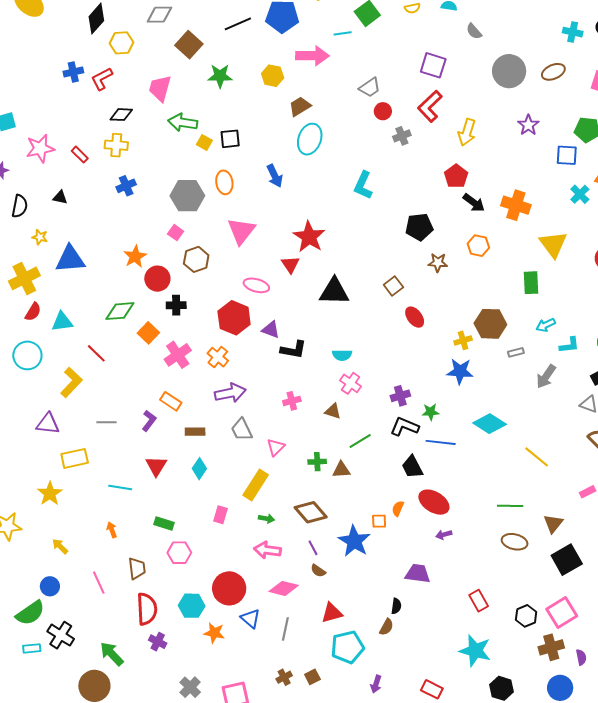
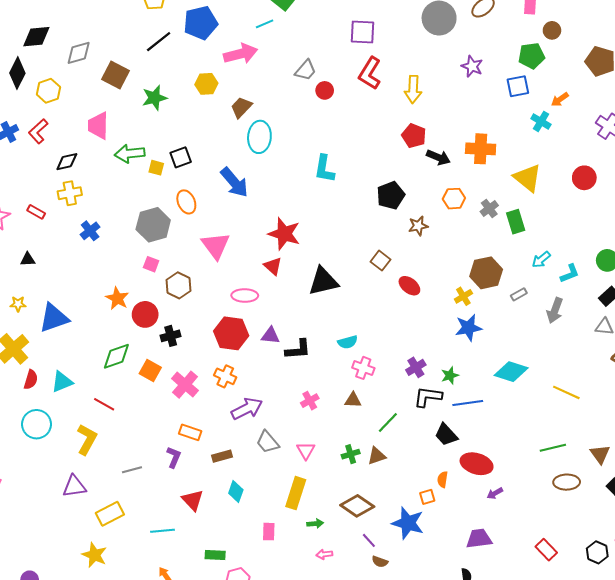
gray cross: (402, 136) -> (489, 209), moved
blue arrow: (275, 176) -> (234, 182), size x1.4
pink arrow: (267, 550) -> (324, 554), size x0.6

